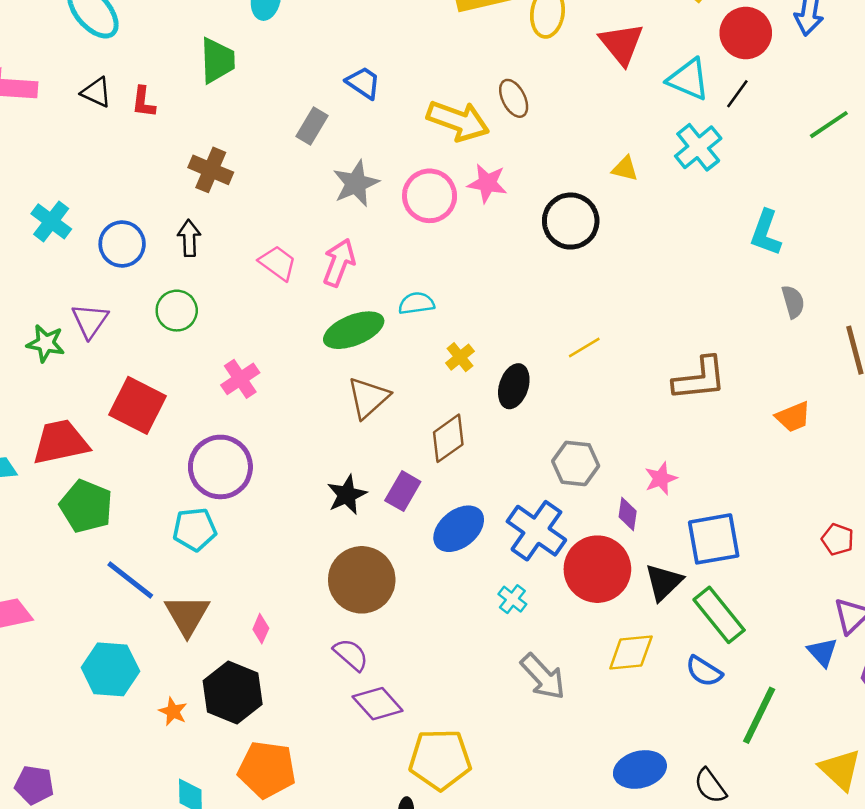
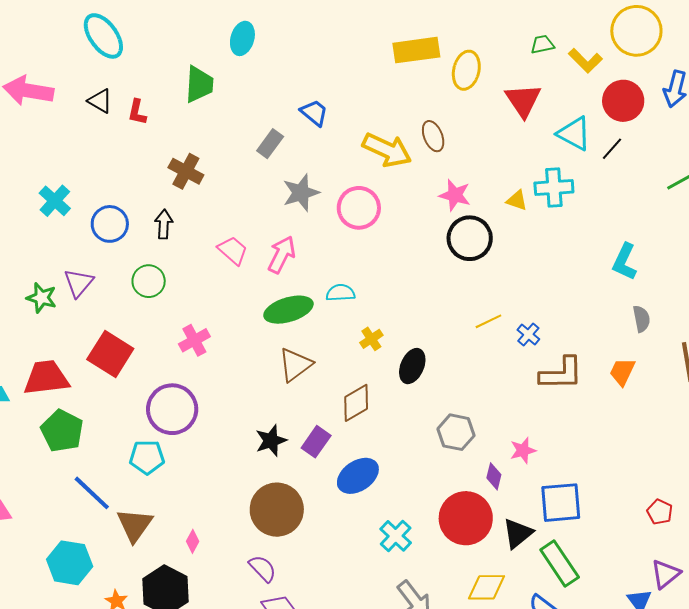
cyan cross: (698, 147) -> (554, 188), moved, turned 30
pink star: (487, 183) -> (455, 195), moved
yellow line: (584, 348) -> (488, 321), moved
orange trapezoid: (793, 417) -> (622, 372), moved, turned 132
blue cross: (536, 531) -> (528, 334), moved, size x0.5
cyan cross: (512, 599) -> (396, 536), size x1.4

